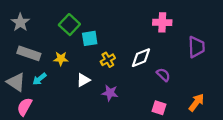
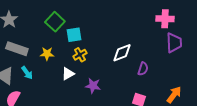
pink cross: (162, 22) -> (165, 19), moved
yellow cross: (108, 60) -> (80, 55), moved
purple semicircle: (163, 75) -> (143, 69), turned 64
cyan arrow: (39, 79) -> (27, 73), turned -88

